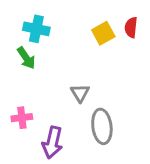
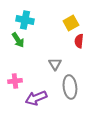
red semicircle: (131, 27) -> (79, 41), moved
purple arrow: (52, 142) -> (36, 98), turned 55

